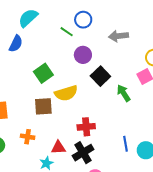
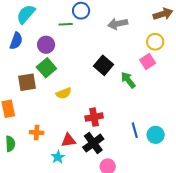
green line: (67, 32) -> (66, 24), turned -32
purple circle: (83, 55) -> (46, 45), moved
yellow semicircle: (66, 93) -> (64, 93), moved, size x0.7
brown square: (43, 106) -> (27, 82), moved

